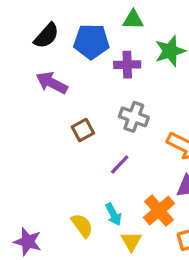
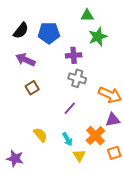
green triangle: (133, 20) -> (87, 15), moved
purple cross: (127, 65) -> (74, 55), moved
brown square: (83, 130) -> (32, 88), moved
yellow semicircle: (82, 225) -> (40, 135), moved

